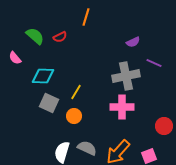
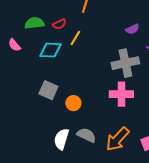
green semicircle: (35, 36) -> (34, 23), turned -48
cyan diamond: (43, 76) -> (50, 50), moved
yellow line: (76, 92) -> (75, 38), moved

